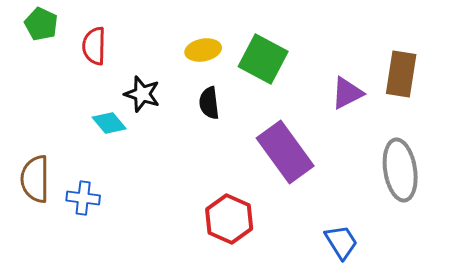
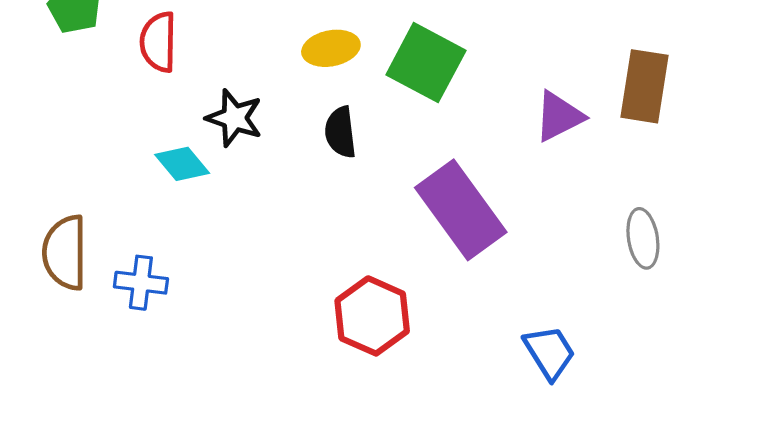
gray ellipse: (400, 170) -> (643, 238), size x0.6

